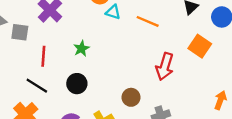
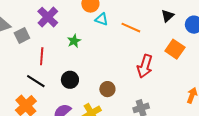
gray square: (20, 32) -> (22, 36), turned -35
green star: (81, 49) -> (74, 41), moved
brown circle: (131, 97) -> (107, 89), moved

